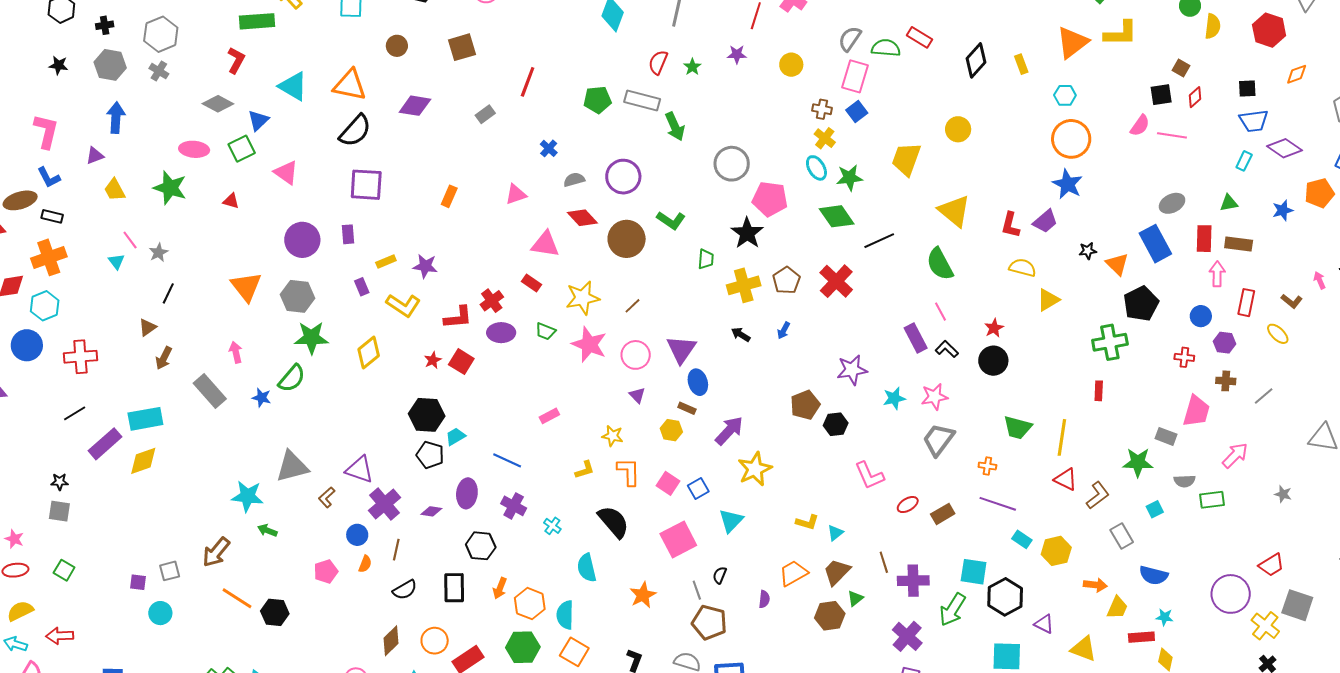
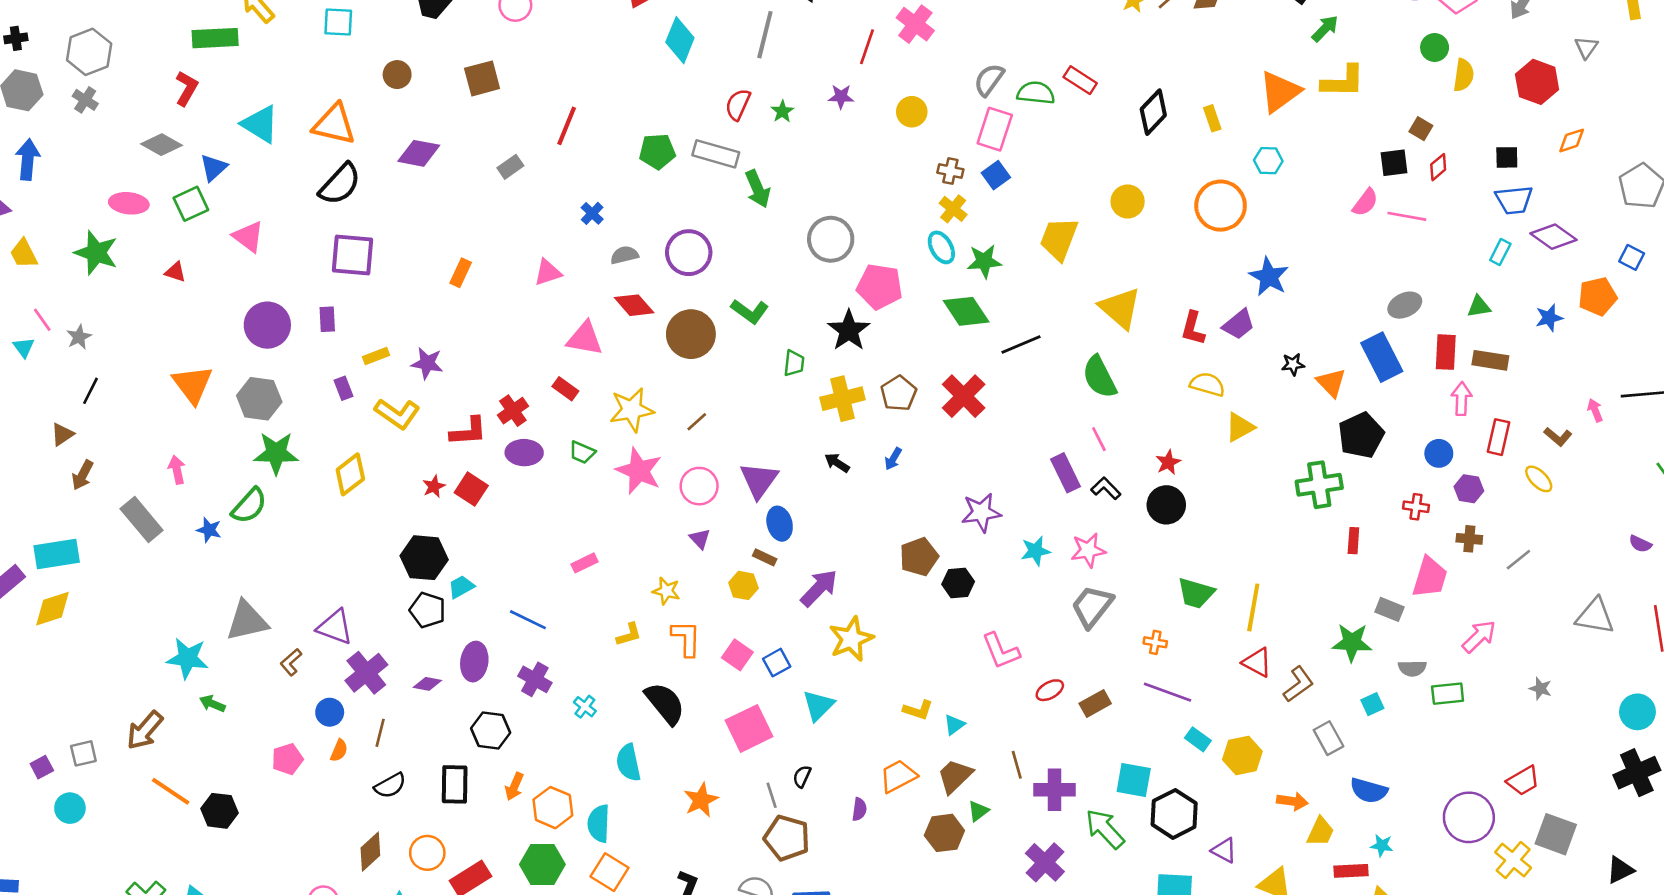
orange circle: (1071, 139) -> (1221, 206), moved
red rectangle: (1099, 391) -> (1353, 541), moved
purple square: (138, 582) -> (42, 767), turned -36
green arrow: (952, 610) -> (1105, 829), turned 104

